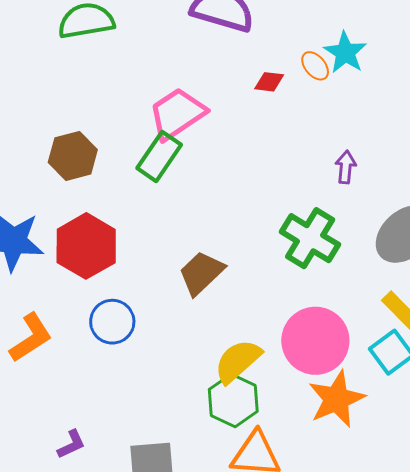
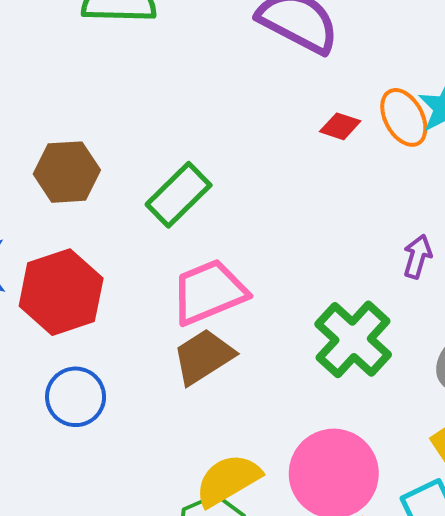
orange ellipse: (315, 66) -> (404, 117), size x1.4
pink trapezoid: (177, 114) -> (209, 292), moved

